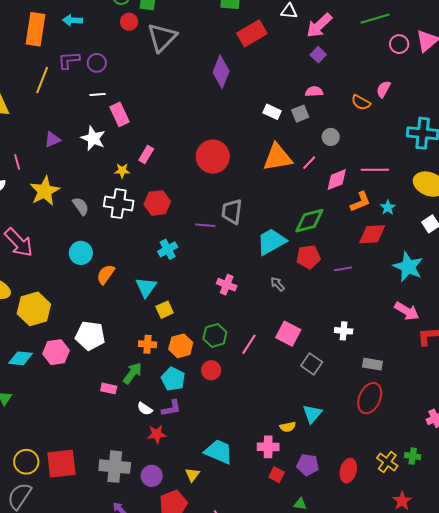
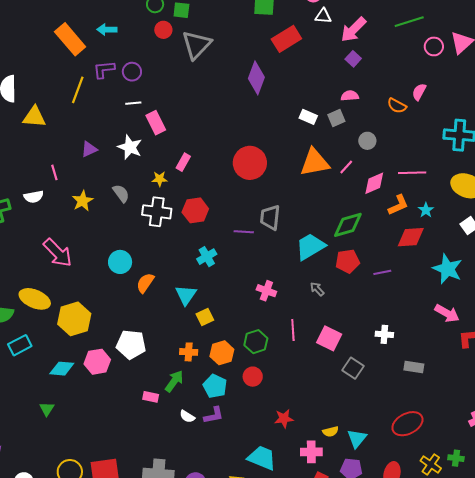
orange rectangle: (36, 29) -> (70, 39), turned -48
yellow star: (45, 191) -> (83, 201), size x0.7
gray semicircle: (81, 206) -> (121, 193), moved
pink line: (249, 344) -> (293, 330), moved, turned -35
red ellipse: (370, 398) -> (407, 424), moved, turned 40
cyan triangle: (312, 414) -> (357, 438), moved
red star: (157, 434) -> (284, 419), moved

